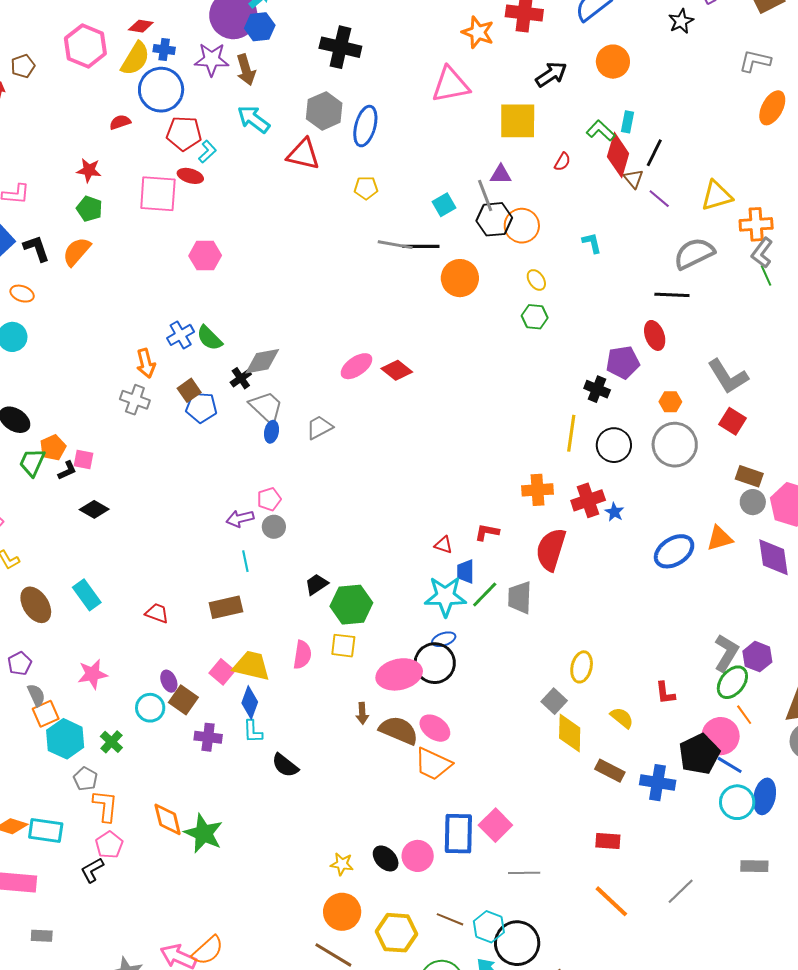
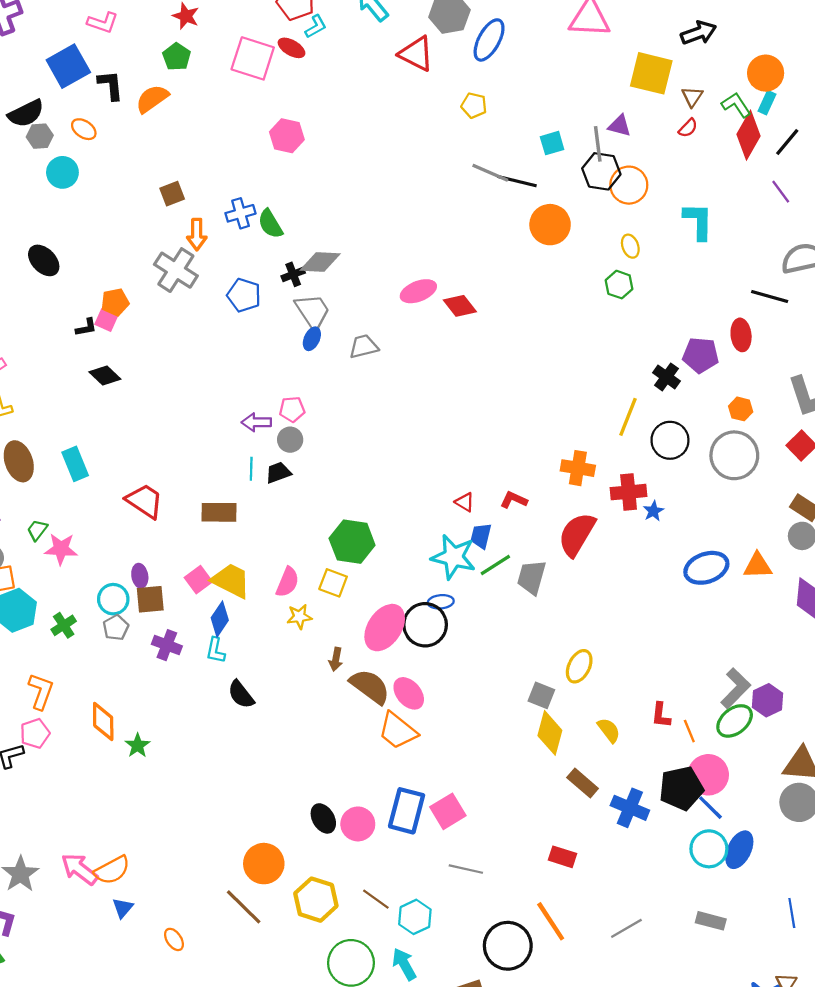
orange circle: (613, 62) -> (766, 73), moved
brown triangle: (633, 179) -> (692, 97), moved
cyan L-shape: (592, 243) -> (698, 221), size x1.6
brown square: (189, 390) -> (172, 194), moved
gray cross: (135, 400) -> (176, 270), size x1.4
orange pentagon: (53, 448) -> (115, 302), moved
green trapezoid: (32, 462) -> (37, 530), moved, size x0.7
black trapezoid: (316, 584) -> (278, 473), moved
red trapezoid: (157, 613) -> (145, 501), size x1.5
pink ellipse: (399, 674) -> (385, 628), turned -57
brown square: (183, 700) -> (150, 599), turned 36
gray square: (554, 701) -> (541, 695), turned -35
orange line: (744, 715) -> (689, 731), moved
gray pentagon: (85, 779) -> (116, 628), moved
green star: (204, 833) -> (138, 745), size x0.6
yellow star: (342, 864) -> (299, 617), moved, turned -30
black circle: (517, 943) -> (508, 946), moved

